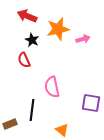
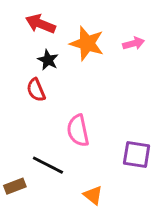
orange star: (58, 29) -> (87, 43), turned 30
pink arrow: (83, 39) -> (134, 43), moved
black line: (32, 110) -> (48, 165), turned -70

